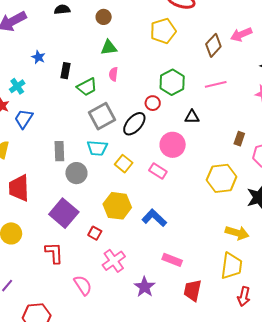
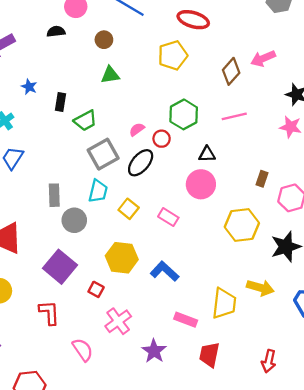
pink semicircle: (113, 74) -> (137, 129), moved, turned 48
pink circle: (173, 145) -> (201, 184), moved
cyan trapezoid: (97, 148) -> (98, 191), turned -80
yellow trapezoid: (232, 266) -> (224, 303), moved

